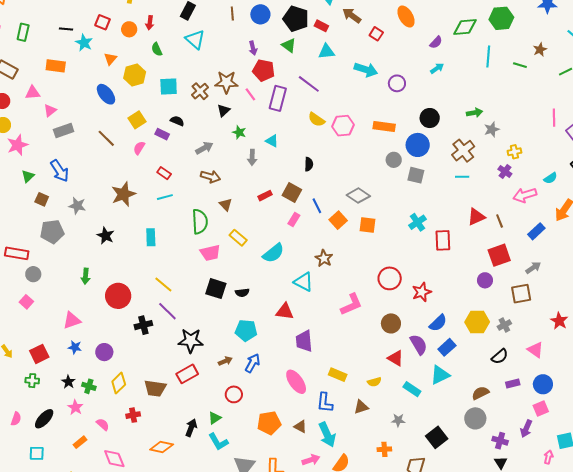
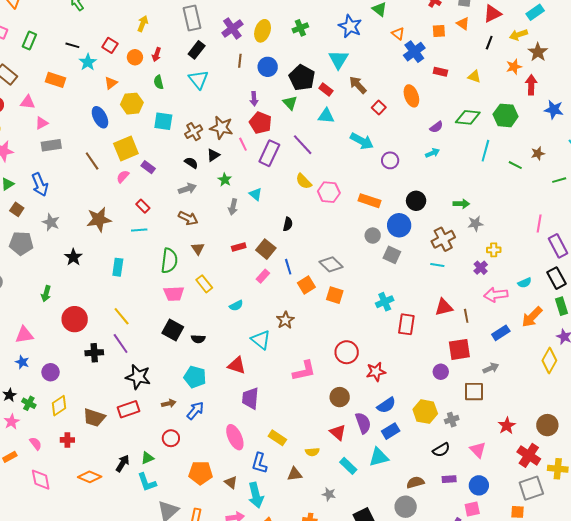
yellow square: (137, 120) -> (126, 148), size x1.4
black semicircle: (177, 121) -> (191, 163), moved
cyan semicircle: (273, 253) -> (236, 306), size x0.6

